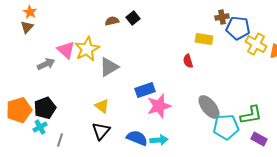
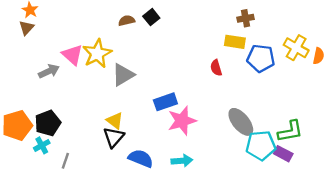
brown cross: (222, 17) -> (246, 18), moved
blue pentagon: (238, 28) -> (261, 58), moved
black triangle: (101, 131) -> (114, 137), moved
blue semicircle: (137, 138) -> (141, 158), moved
purple rectangle: (259, 139) -> (283, 154), moved

